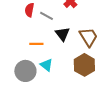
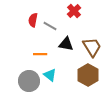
black triangle: (62, 34) -> (66, 44), turned -42

